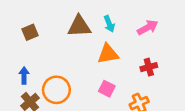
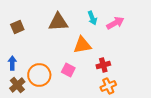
cyan arrow: (109, 24) -> (92, 18), moved
red cross: (149, 67) -> (103, 65), moved
pink square: (107, 89) -> (68, 70), moved

